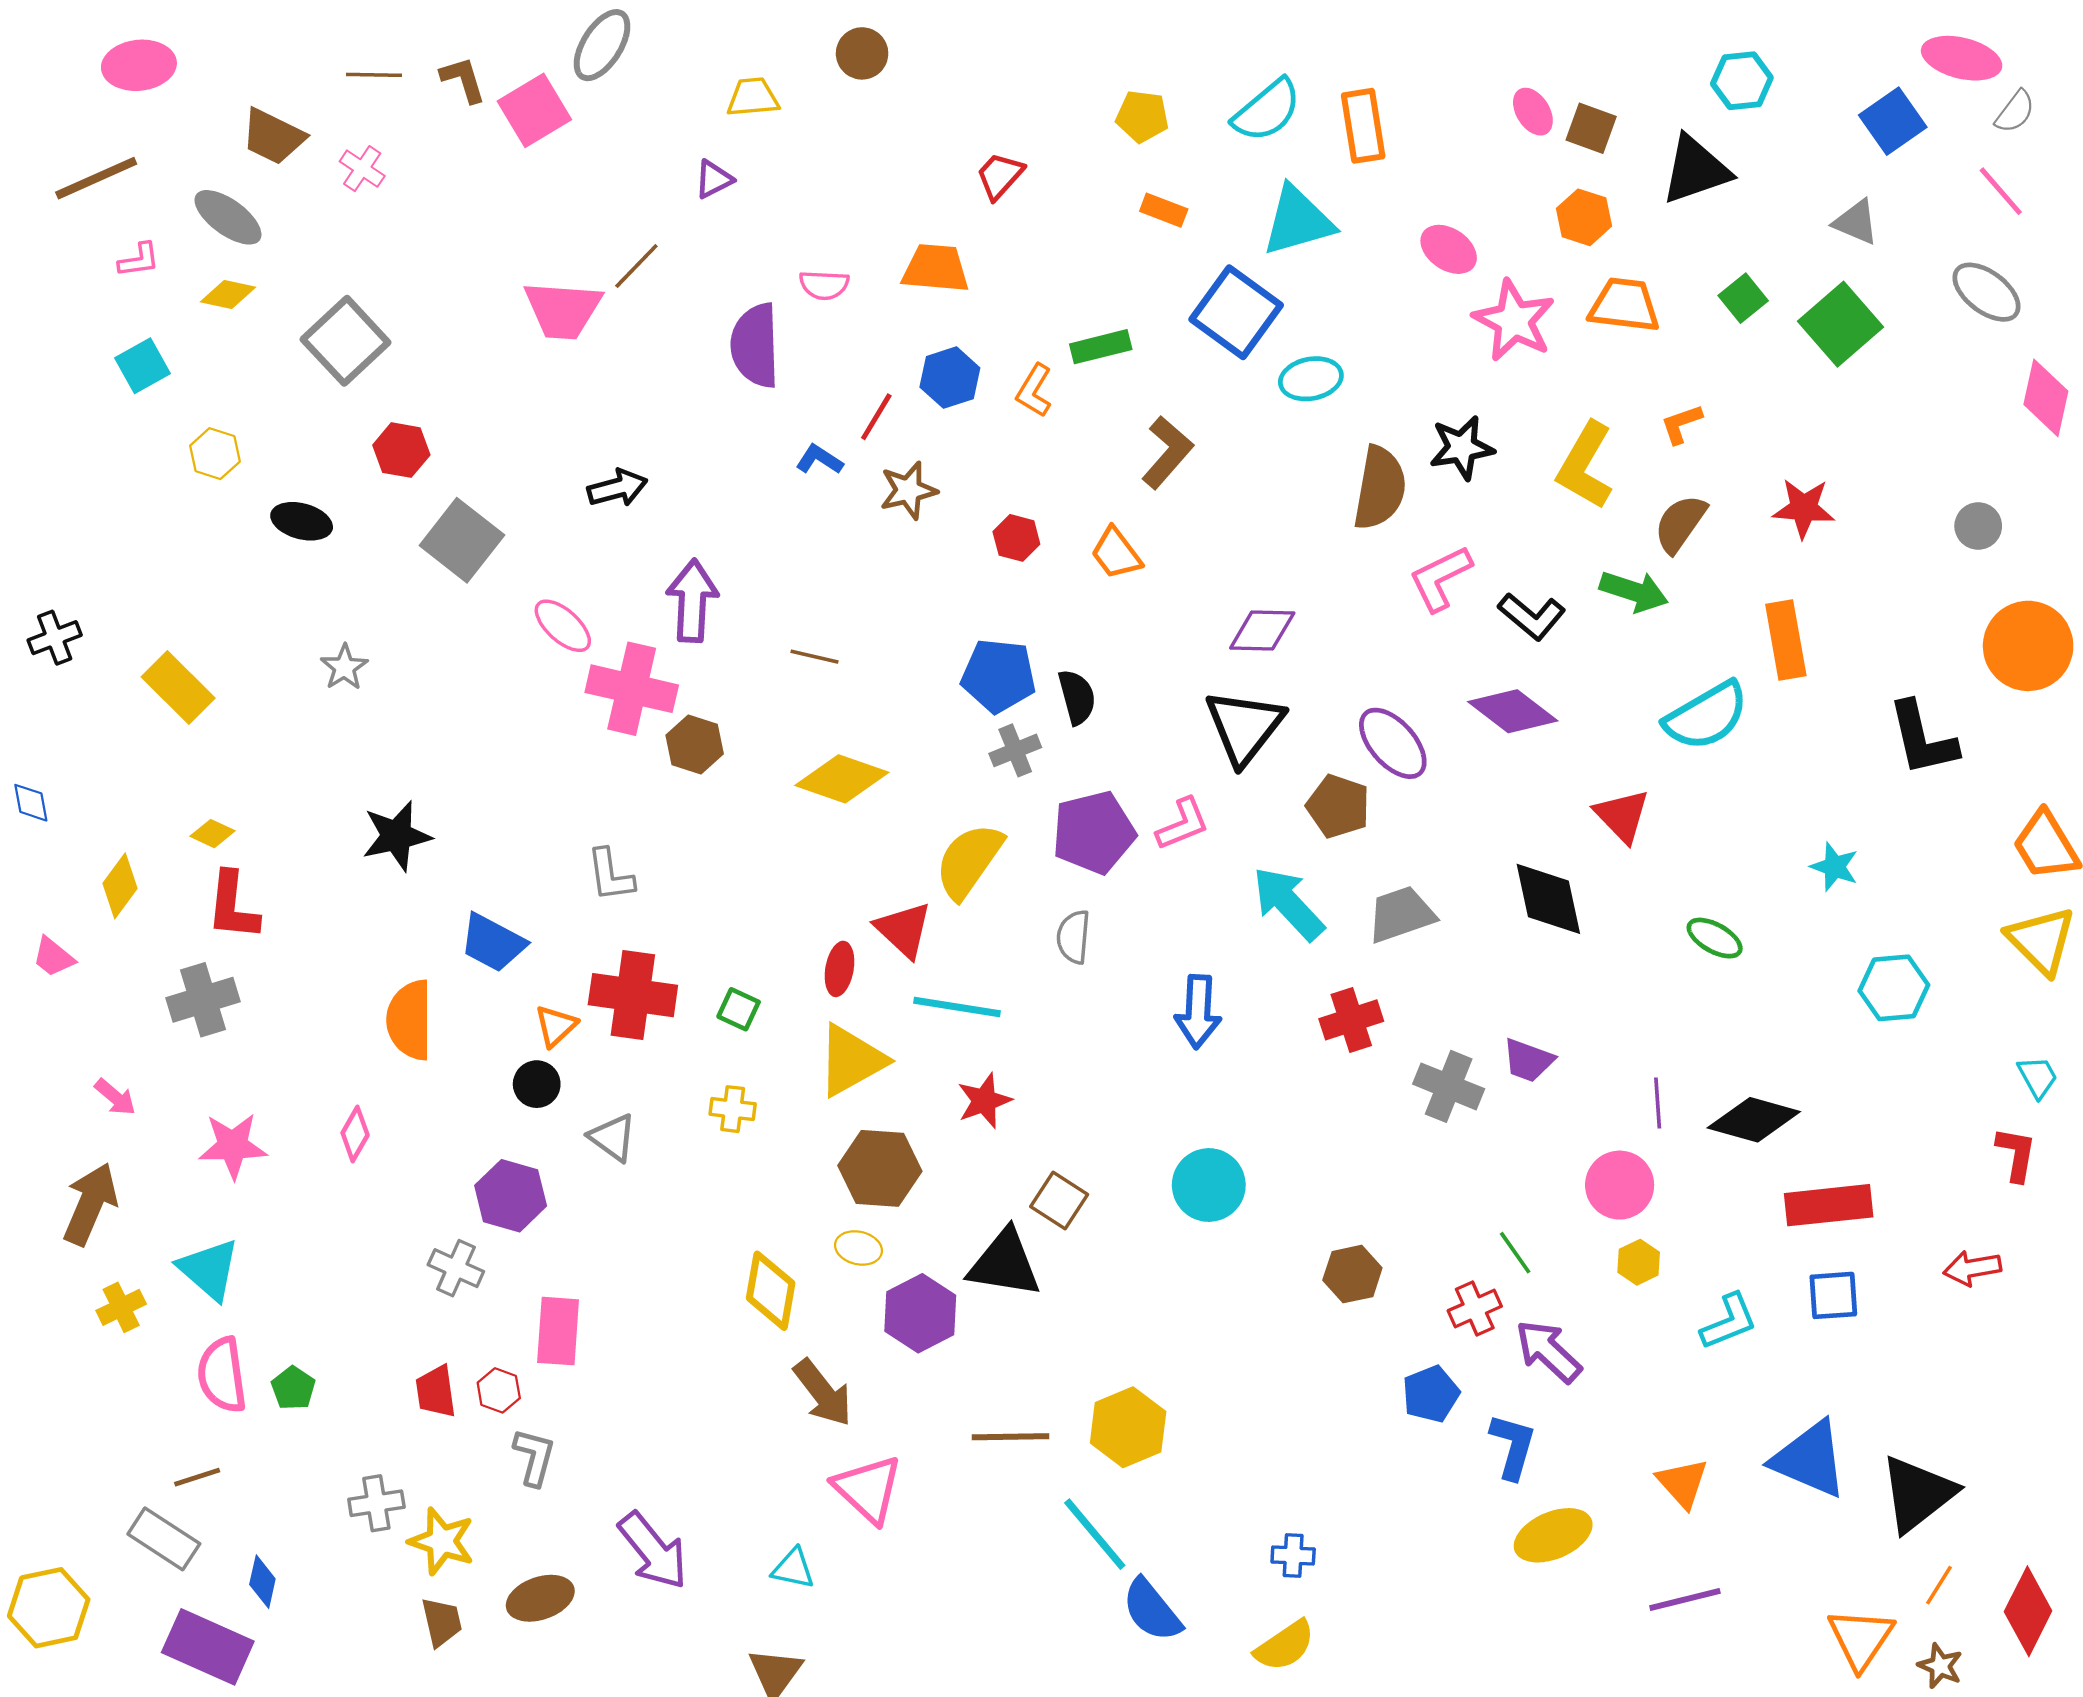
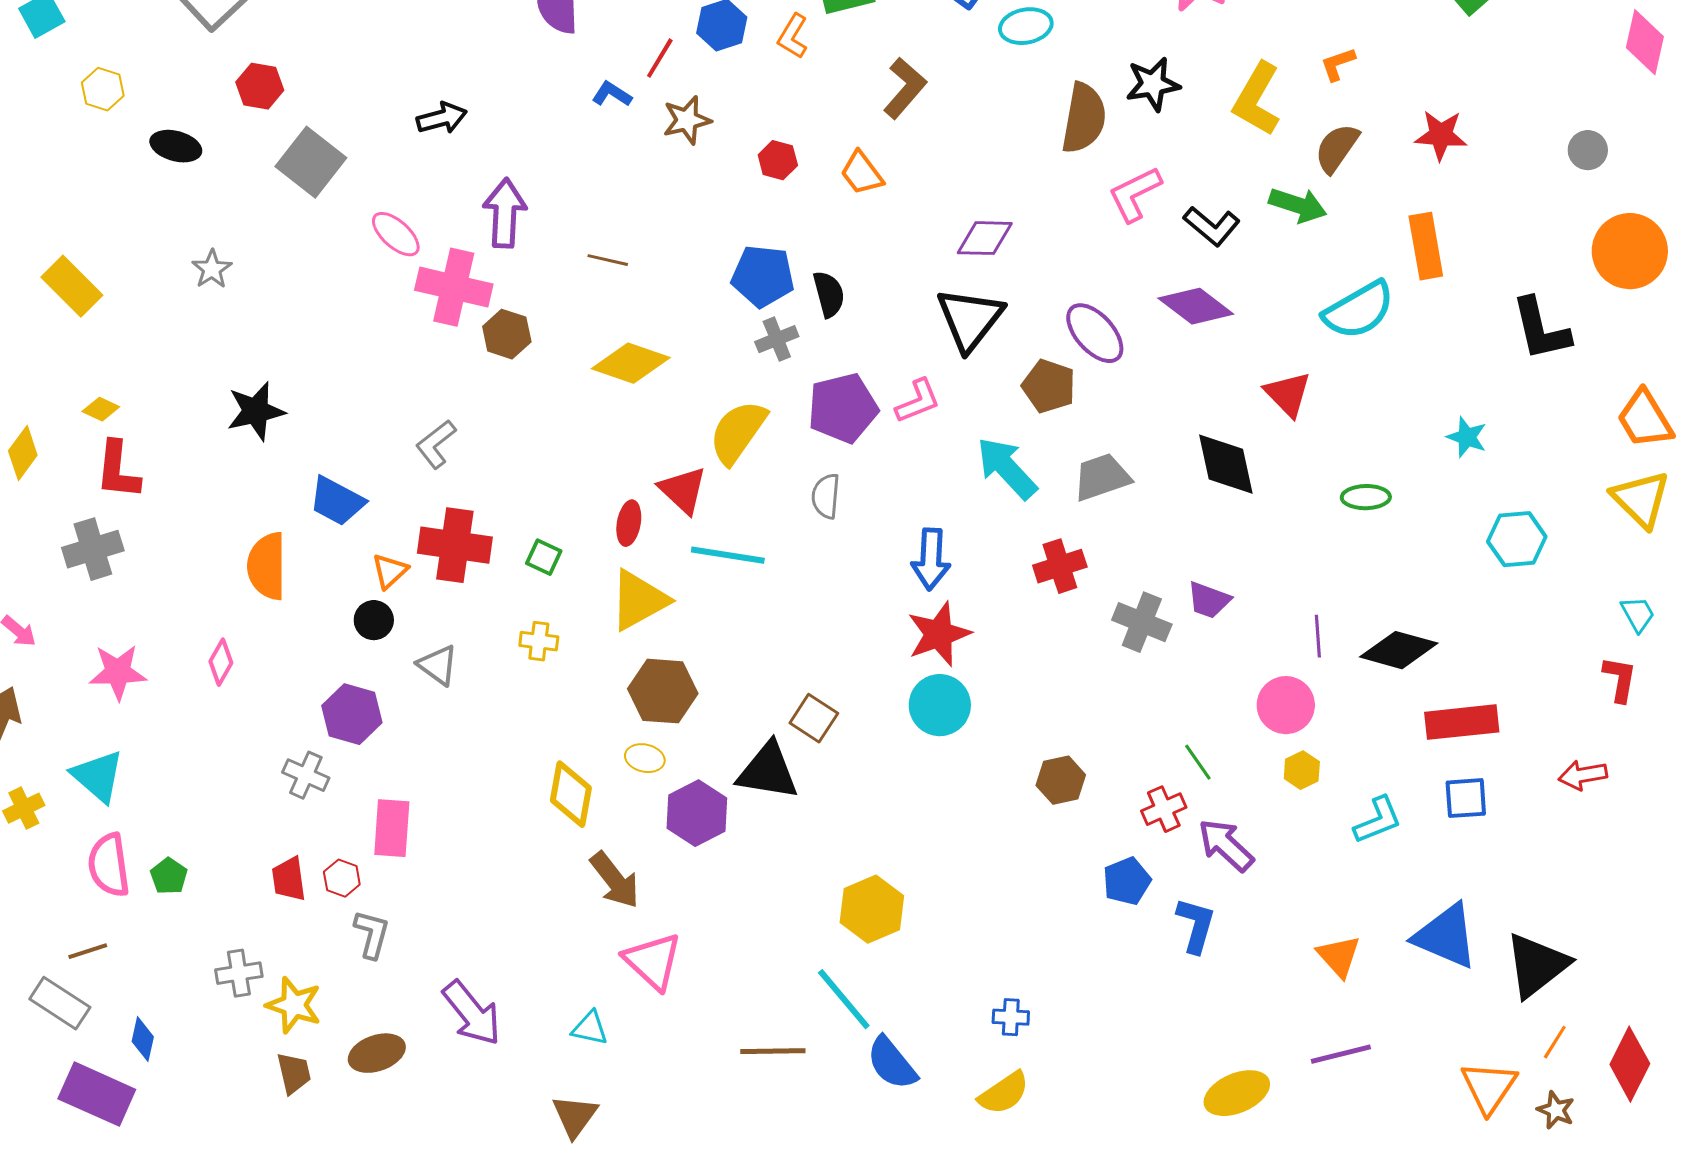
gray L-shape: (610, 875) -> (436, 444), turned 60
green ellipse: (1715, 938) -> (1366, 497), turned -30
red star: (984, 1101) -> (939, 634), moved, size x1.4
brown line: (1010, 1437) -> (773, 1051), moved
yellow ellipse: (1553, 1535) -> (1237, 1093), moved

